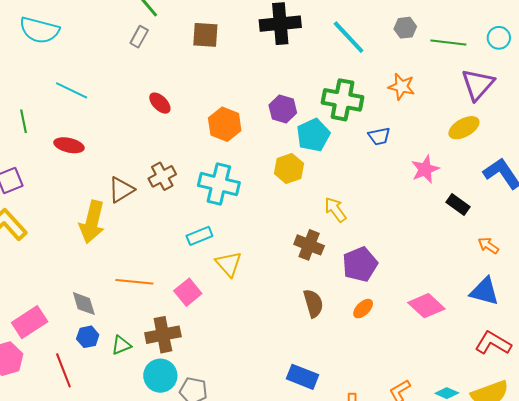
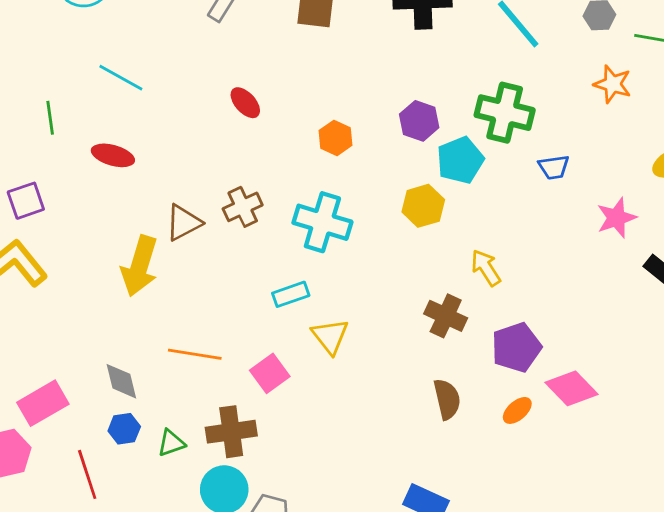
orange star: (401, 87) -> (613, 84), moved
orange hexagon: (225, 124) -> (335, 138), size x0.7
pink diamond: (426, 306) -> (571, 388), moved

